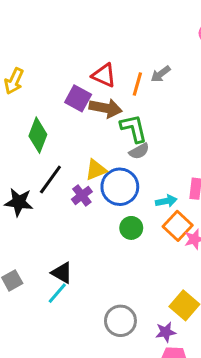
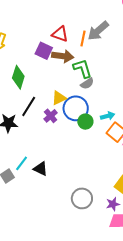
gray arrow: (161, 74) -> (98, 31), size x1.6
green circle: (131, 228) -> (85, 122), moved
cyan line: (57, 293) -> (22, 163), moved

